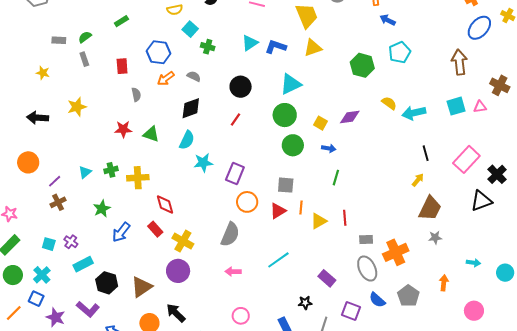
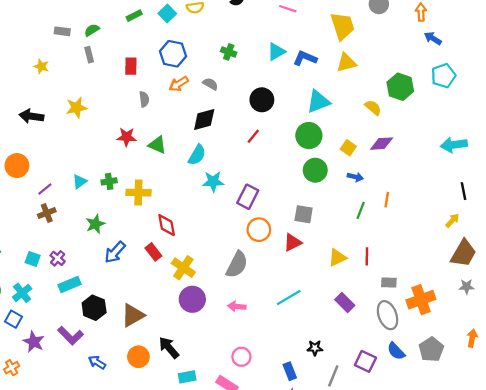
cyan square: (190, 29) -> (167, 13), moved
yellow semicircle: (389, 103) -> (373, 108), moved
orange line: (301, 208) -> (387, 200), moved
purple circle: (178, 271) -> (192, 299), moved
purple rectangle: (327, 278) -> (345, 303), moved

